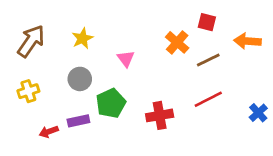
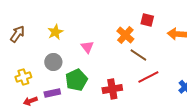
brown arrow: (31, 41) -> (17, 34), size x0.7
brown line: (208, 60) -> (138, 55), moved, turned 60
yellow cross: (28, 91) -> (23, 77), moved

